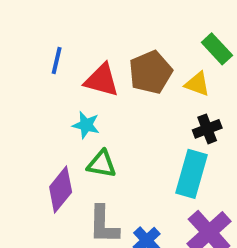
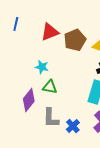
blue line: (57, 61) -> (16, 24), moved
red triangle: (102, 80) -> (50, 32), moved, turned -36

